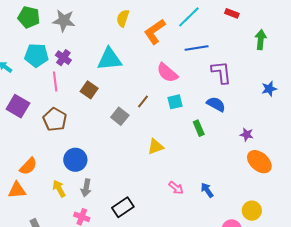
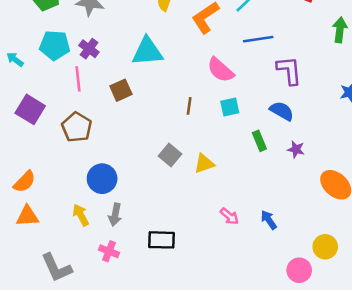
brown square: (89, 90) -> (121, 90), turned 30
brown line: (143, 101) -> (189, 106), turned -32
gray square: (120, 116) -> (170, 155), moved
purple star: (247, 135) -> (296, 149), moved
orange semicircle: (28, 166) -> (24, 182), moved
black rectangle: (123, 207) -> (161, 240), turned 35

